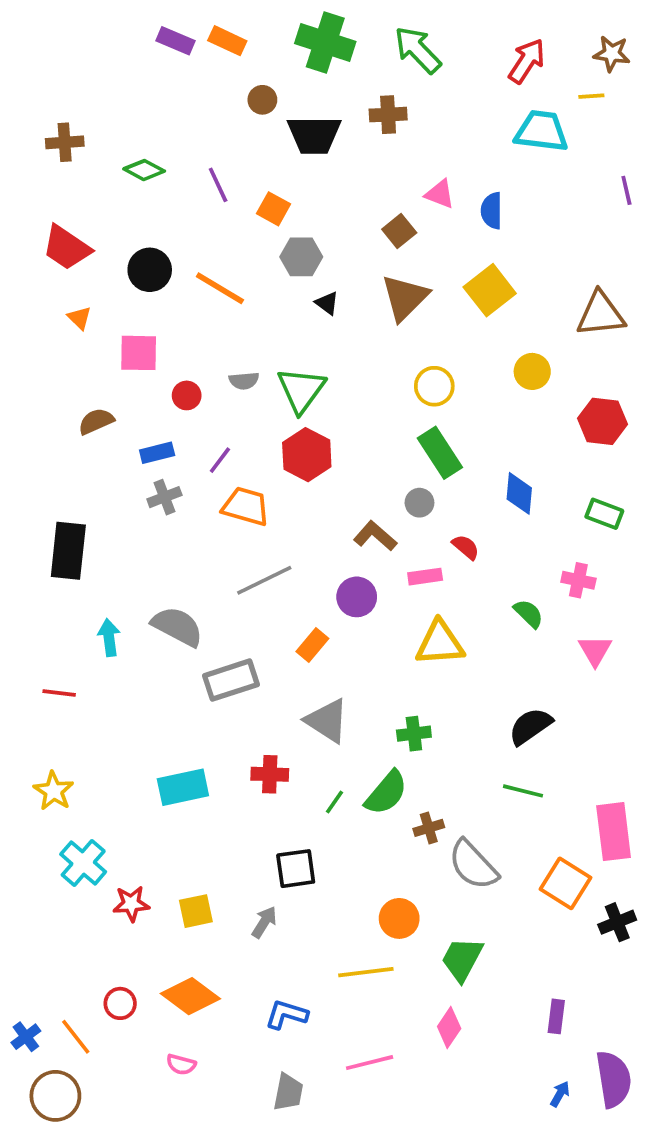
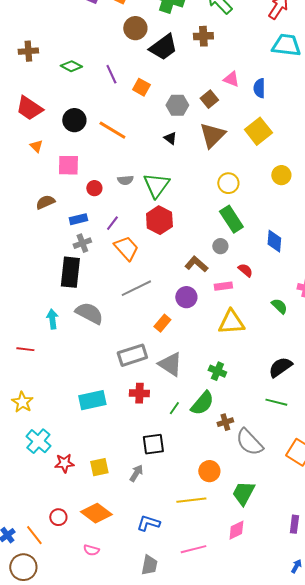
brown circle: (262, 100) -> (135, 28), size x1.5
black trapezoid: (314, 135) -> (163, 47), turned -36
gray hexagon: (301, 257) -> (177, 105), moved
orange trapezoid: (246, 506) -> (126, 248), turned 32
black rectangle: (68, 551) -> (70, 272), moved
gray rectangle: (231, 680) -> (132, 355), moved
green cross: (414, 734) -> (217, 371), turned 30
pink diamond: (449, 1027) -> (236, 530), turned 30

